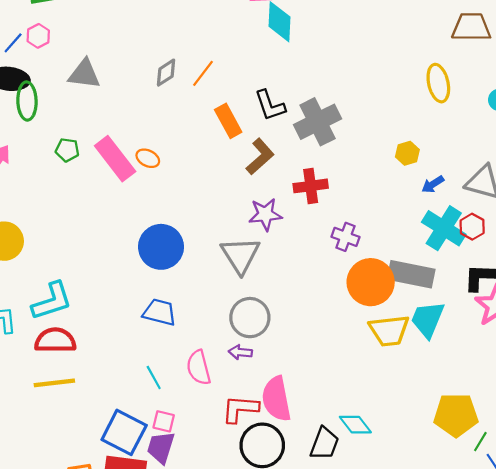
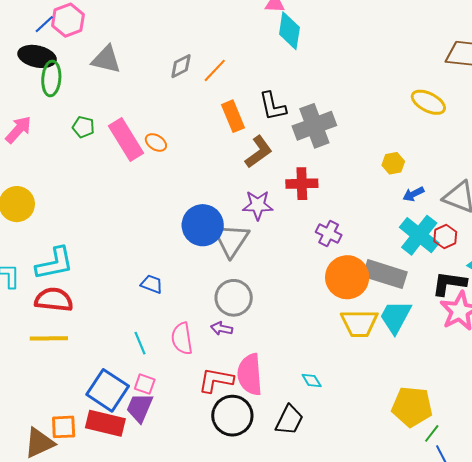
pink hexagon: (38, 36) -> (68, 20), size x1.5
yellow ellipse: (438, 83) -> (428, 102), turned -56
blue circle: (161, 247) -> (203, 225), moved
blue trapezoid: (160, 312) -> (152, 284), size x0.7
cyan diamond: (355, 425) -> (312, 381), moved, size x0.7

